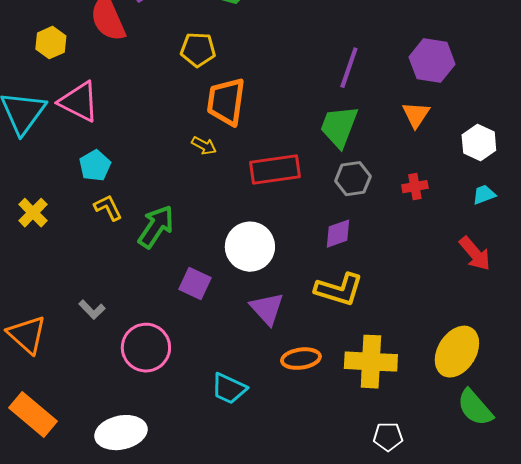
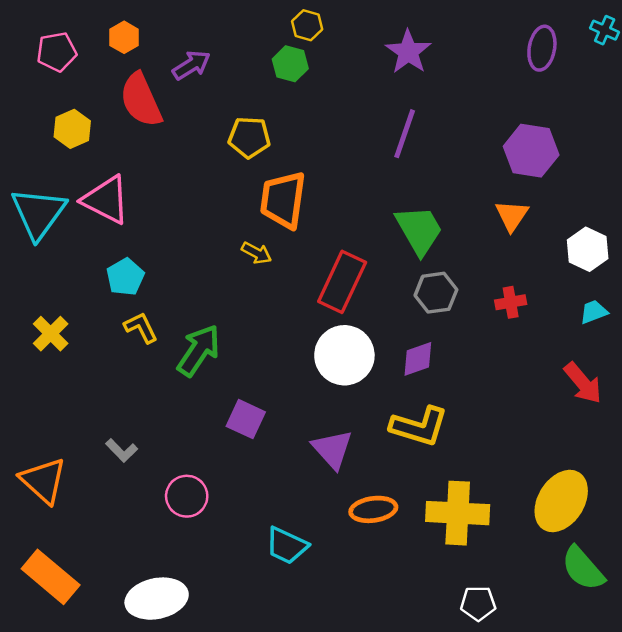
purple line: (349, 68) -> (405, 134), moved
green trapezoid: (339, 127) -> (419, 230), turned 129
red rectangle: (275, 170) -> (342, 282), turned -57
white circle: (250, 247) -> (344, 355), moved
pink circle: (146, 348) -> (187, 496), size x0.7

